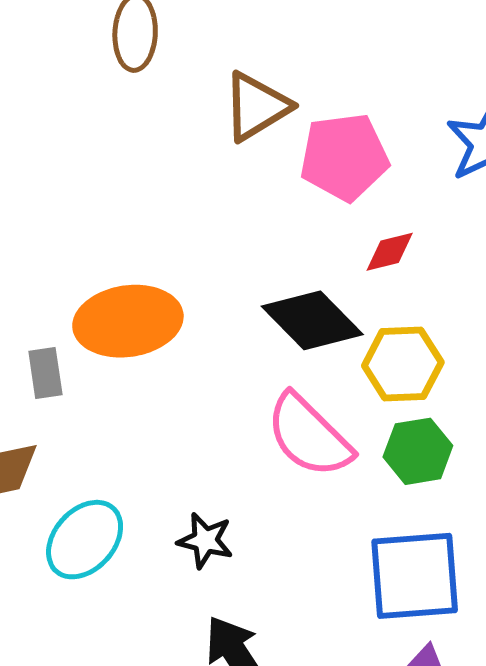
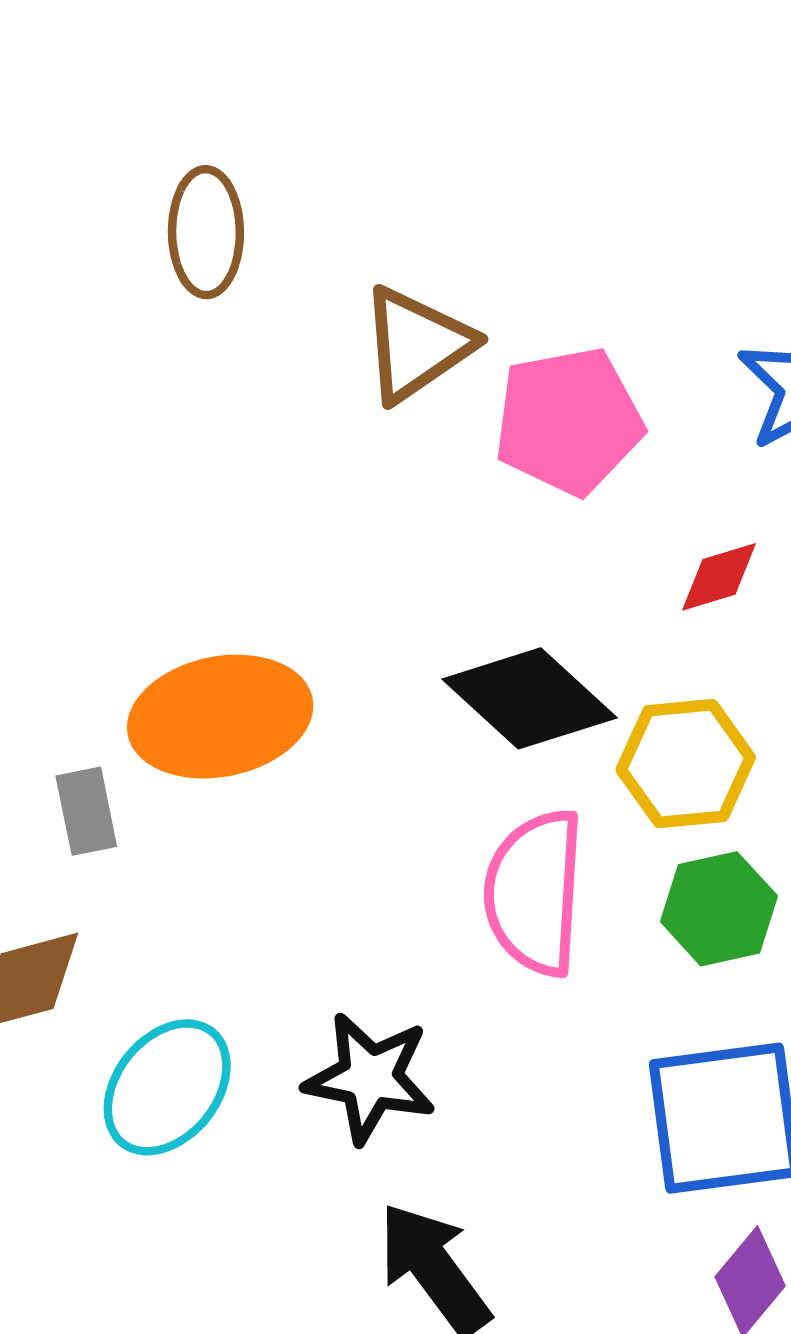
red diamond: (390, 252) -> (719, 577), moved
pink semicircle: (309, 436) -> (535, 892), turned 52
black star: (205, 540) -> (370, 1078), size x1.4

